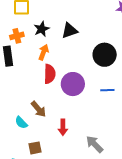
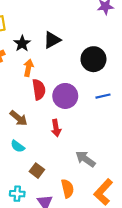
brown arrow: (38, 109) -> (19, 118), moved
red arrow: (63, 127) -> (56, 128), moved
gray arrow: (95, 144) -> (86, 159), moved
brown square: (35, 148) -> (37, 171), turned -32

